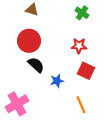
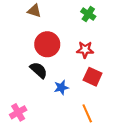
red circle: (29, 41) -> (47, 44), moved
pink cross: (17, 104) -> (18, 112), size x0.7

